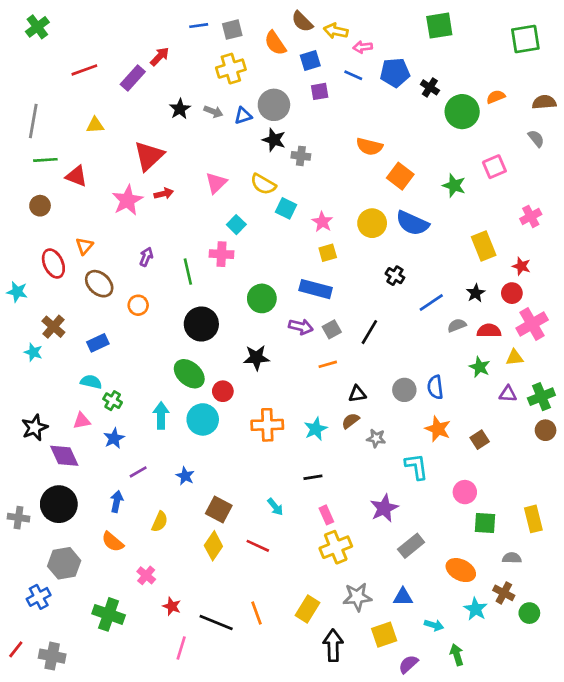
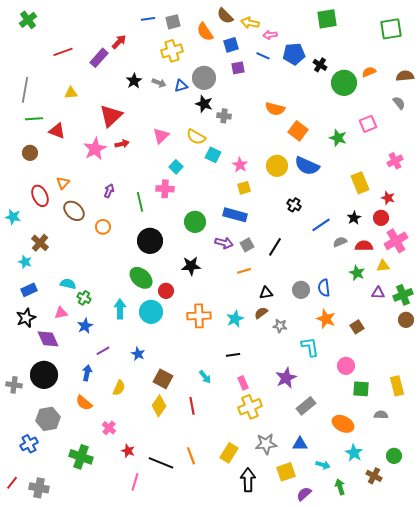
blue rectangle: (98, 343) -> (29, 290), moved
red line: (258, 546) -> (192, 406), turned 54
brown cross: (504, 593) -> (374, 476), moved

